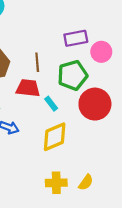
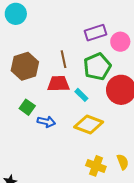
yellow diamond: (55, 137) -> (89, 124), turned 52
yellow semicircle: (86, 182) -> (123, 162), turned -49
yellow cross: (56, 183) -> (96, 166), turned 30

